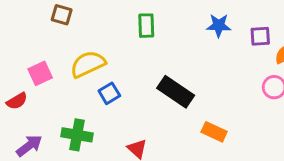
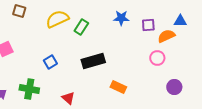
green rectangle: (146, 26) -> (81, 27), moved, turned 35
yellow semicircle: (88, 64) -> (57, 19), moved
black rectangle: (176, 92) -> (93, 61), turned -50

